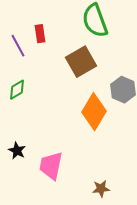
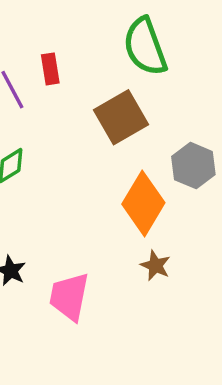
brown star: (101, 189) -> (155, 266), moved, turned 30

